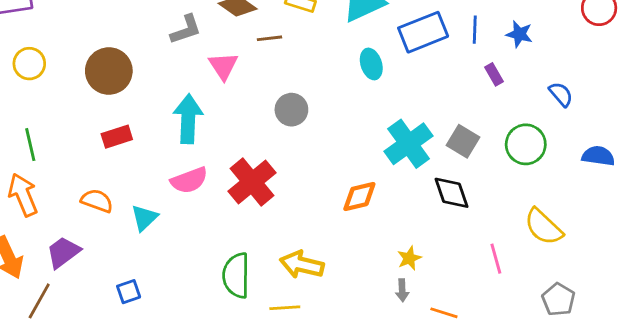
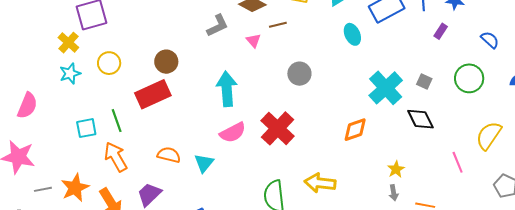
pink triangle: (223, 66) -> (253, 41), moved, size x0.7
brown circle: (109, 71) -> (166, 62), size x0.7
purple rectangle: (494, 74) -> (441, 31), turned 70
red rectangle: (117, 137) -> (153, 94), moved, size x1.6
gray square: (463, 141) -> (424, 82), size x0.7
yellow semicircle: (543, 227) -> (489, 136), turned 88

